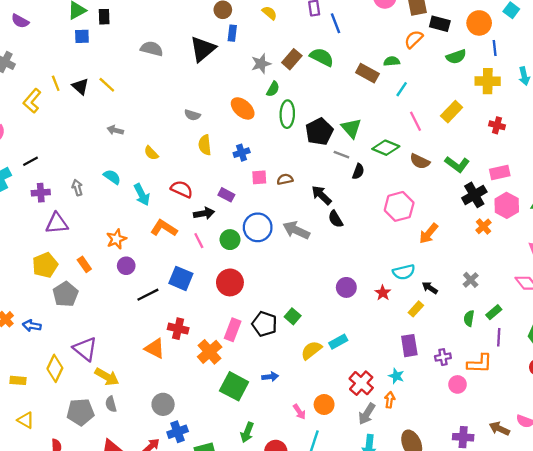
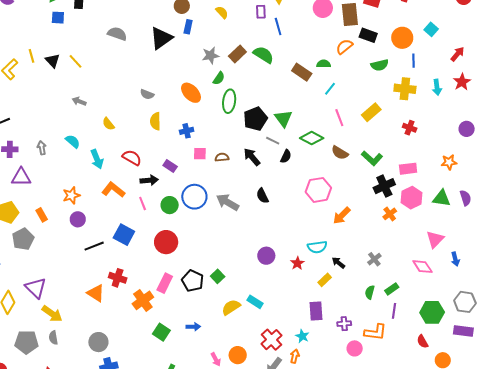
black arrow: (321, 195) -> (252, 157), moved
cyan rectangle: (338, 342) -> (255, 302), turned 56
green square: (234, 386) -> (161, 332), size x0.7

